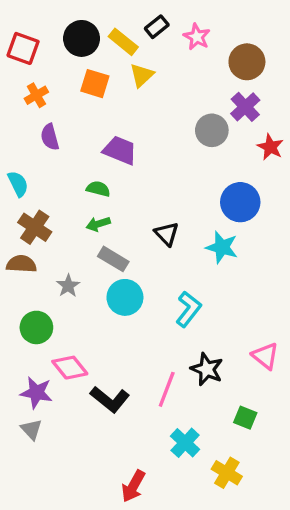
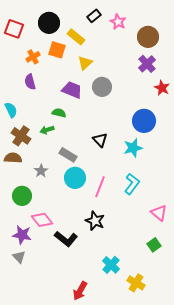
yellow rectangle: (123, 42) -> (76, 37), moved
yellow triangle: (142, 75) -> (85, 63), moved
orange cross: (36, 95) -> (33, 57), moved
gray circle: (212, 130) -> (102, 87), moved
green arrow: (98, 224) -> (47, 130), moved
cyan star: (222, 247) -> (133, 148), turned -30
cyan L-shape: (188, 309) -> (132, 184), moved
black star: (207, 369) -> (95, 221), moved
pink line: (167, 389) -> (100, 187), moved
green square: (245, 418) -> (154, 245), moved, turned 32

